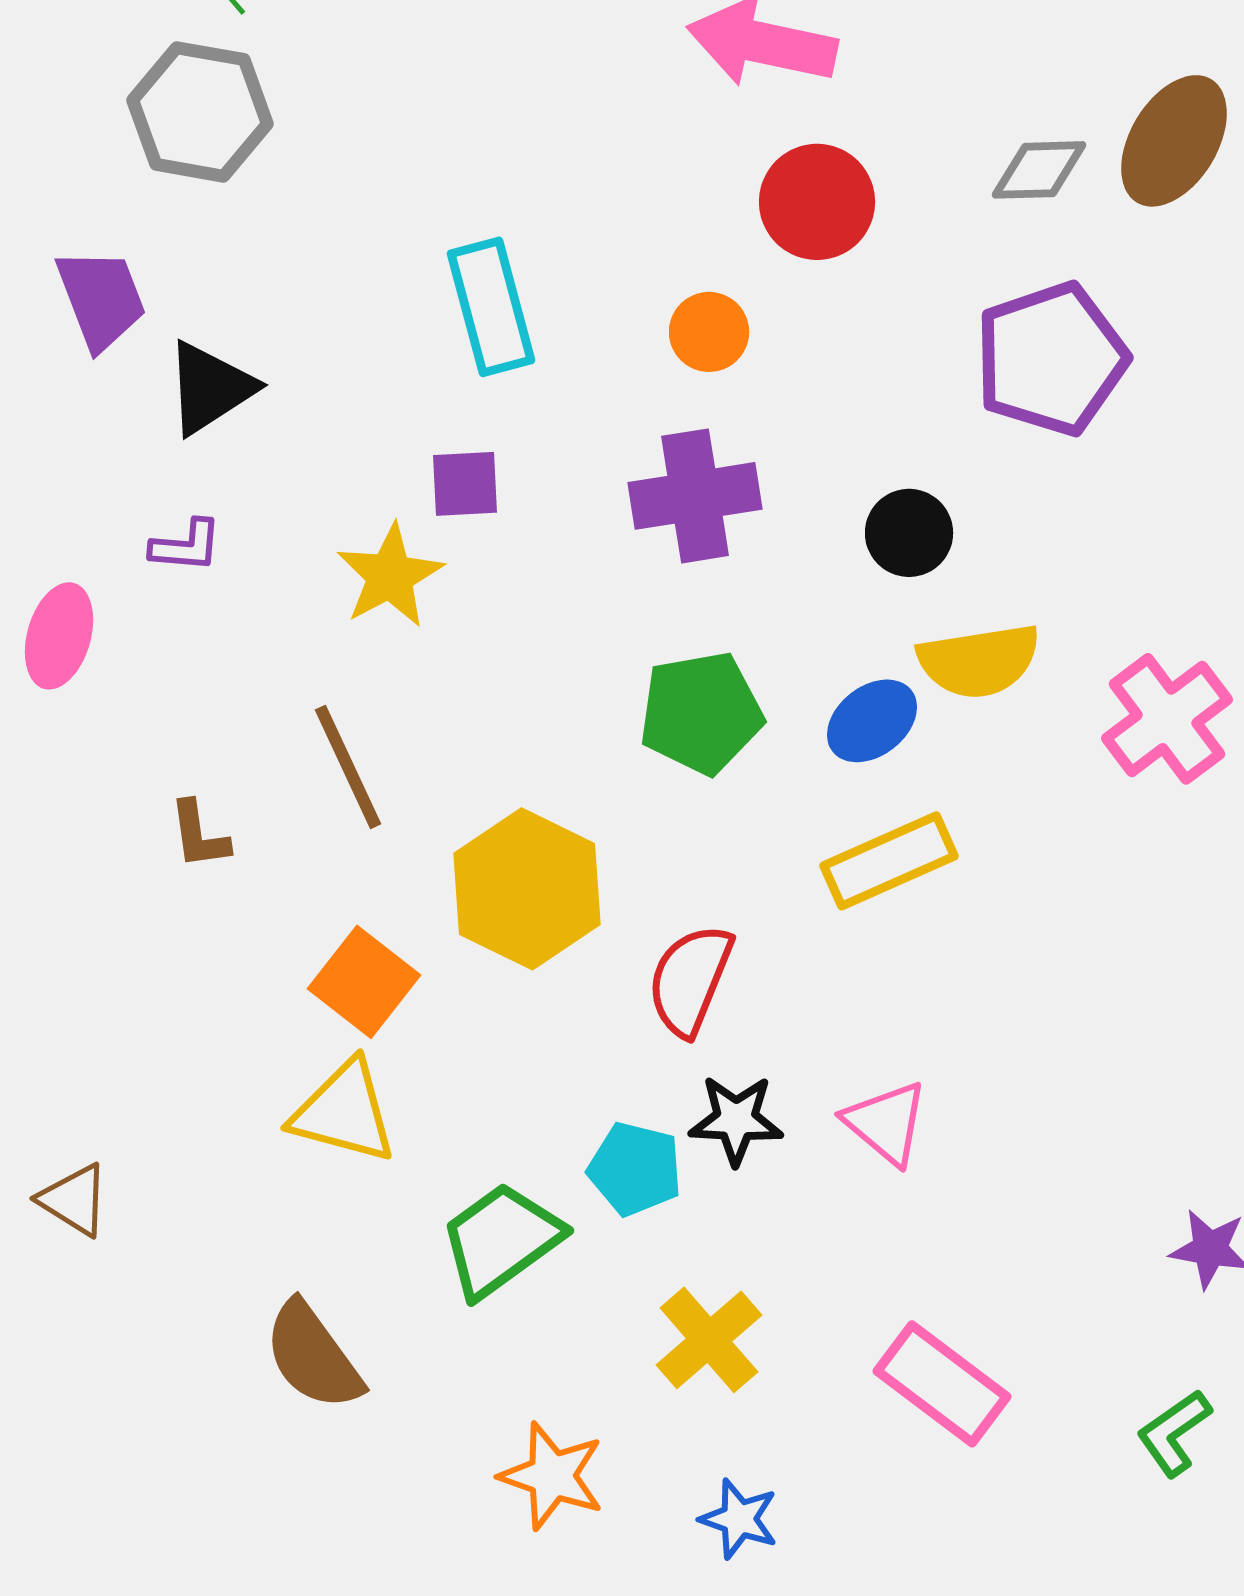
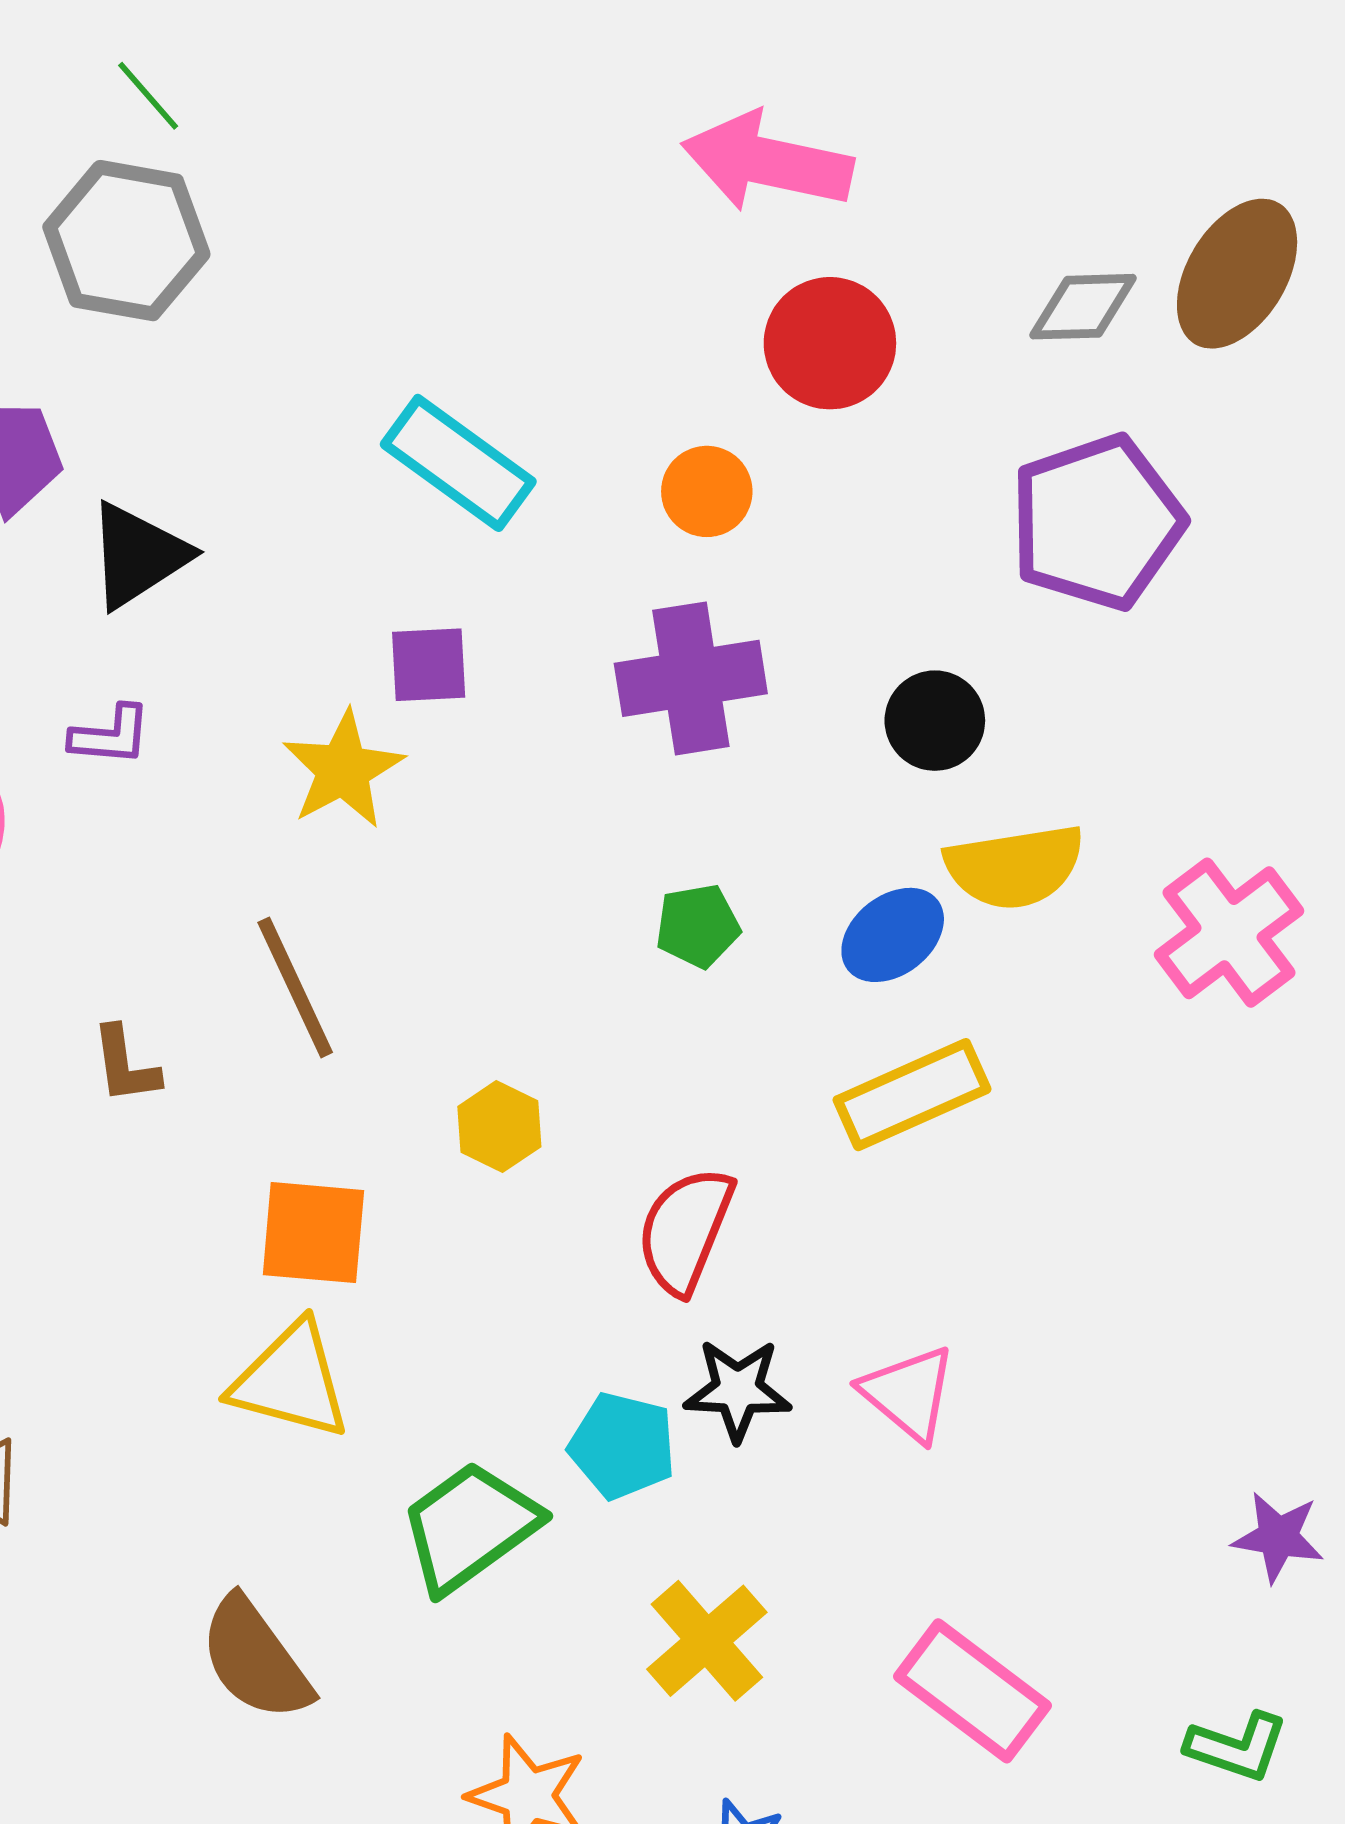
cyan rectangle: (491, 307) -> (458, 463), turned -39
green pentagon: (701, 713) -> (698, 926), size x0.6
yellow hexagon: (527, 889) -> (499, 1127), size x0.5
orange square: (364, 982) -> (313, 1233), turned -33
green L-shape: (1174, 1433) -> (1237, 1747), turned -126

